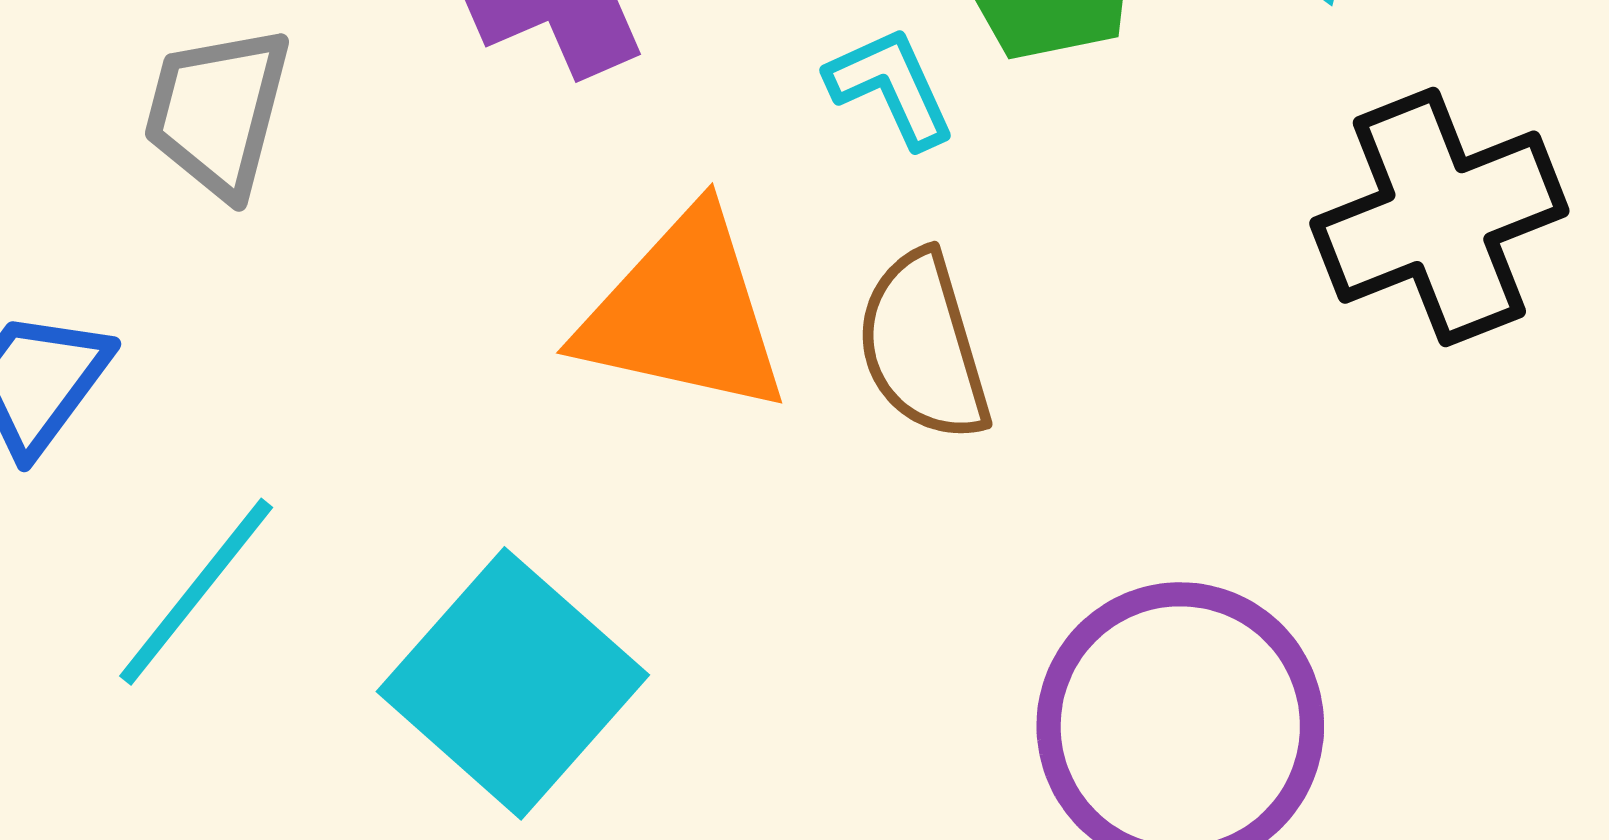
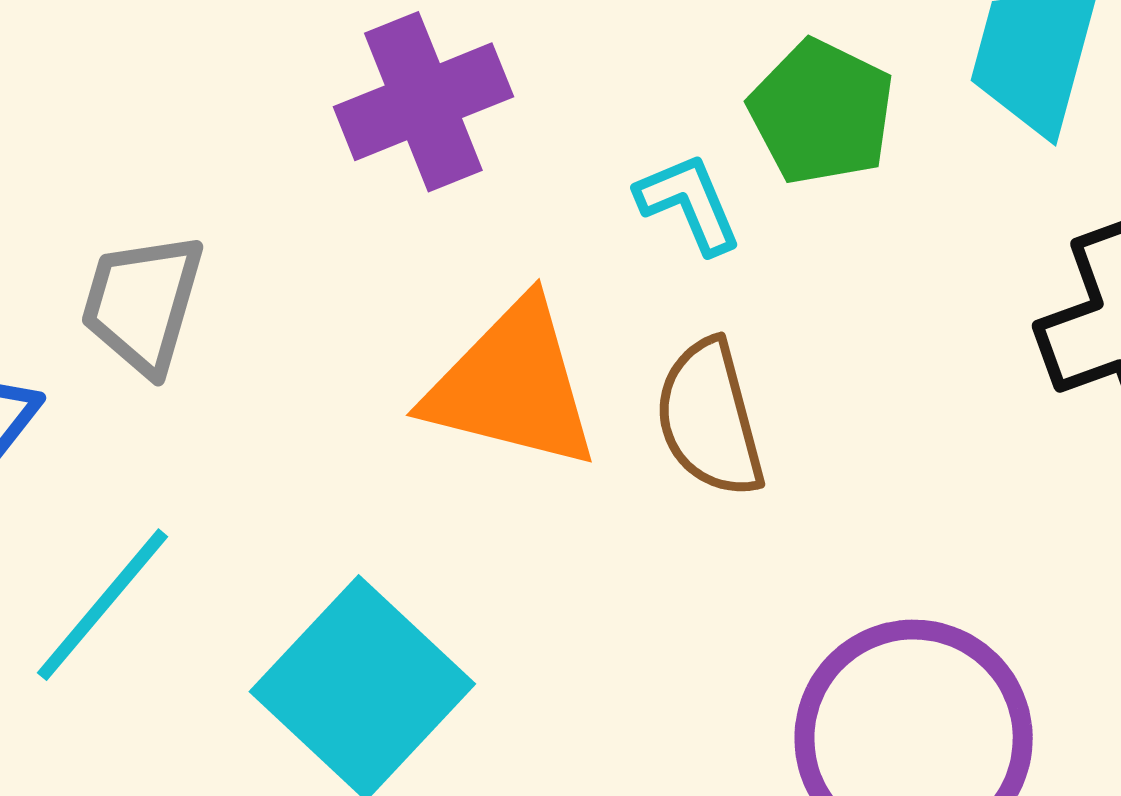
gray trapezoid: (217, 112) -> (142, 303), moved

